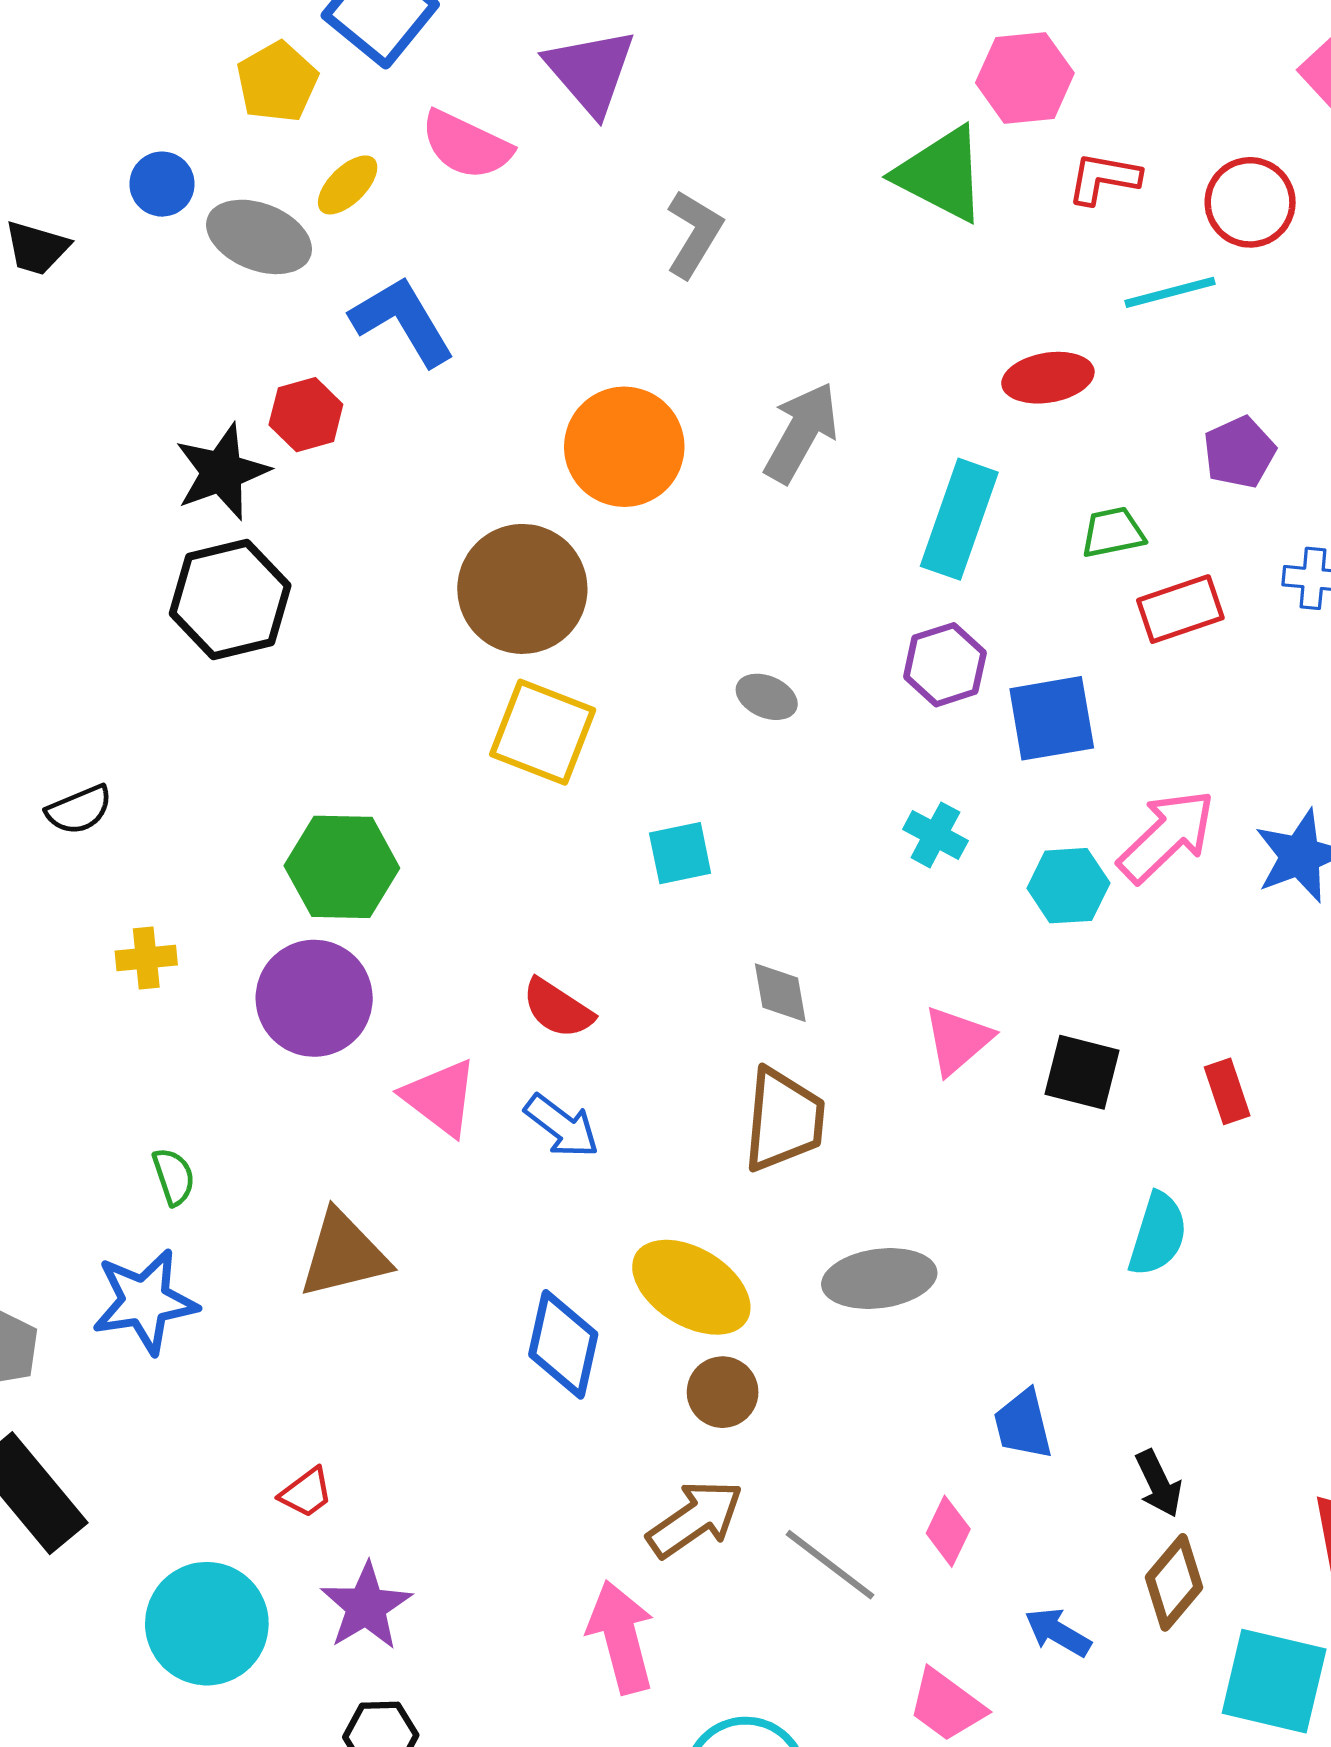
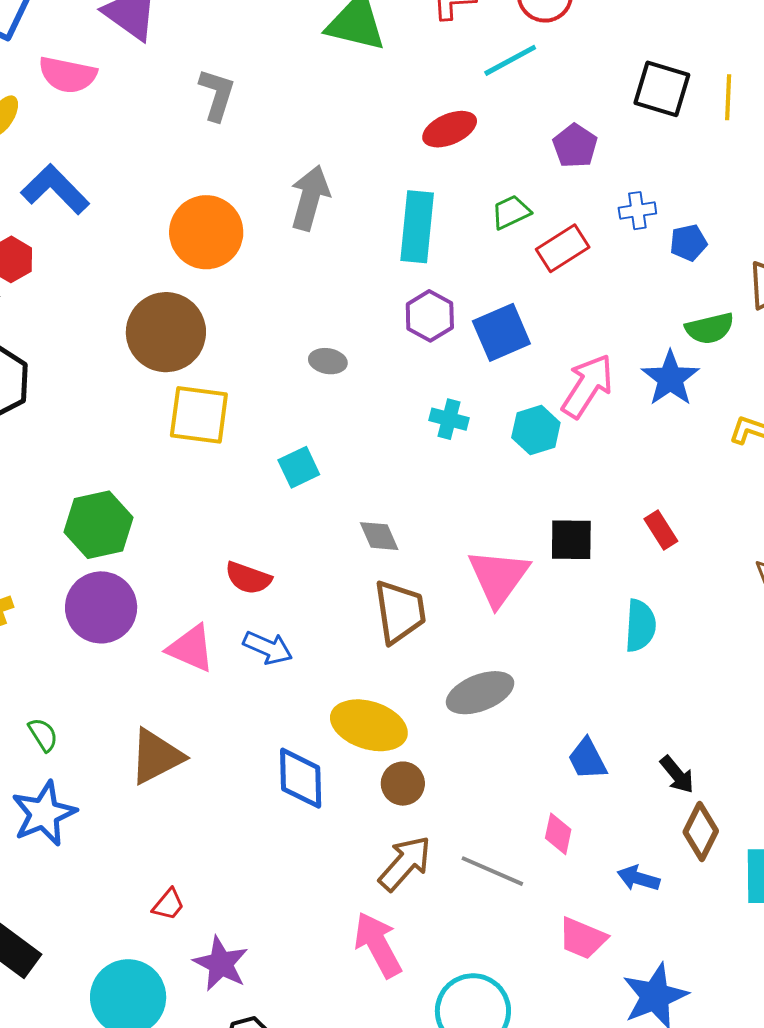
pink triangle: (957, 1040) -> (498, 577), moved, size x1.4

